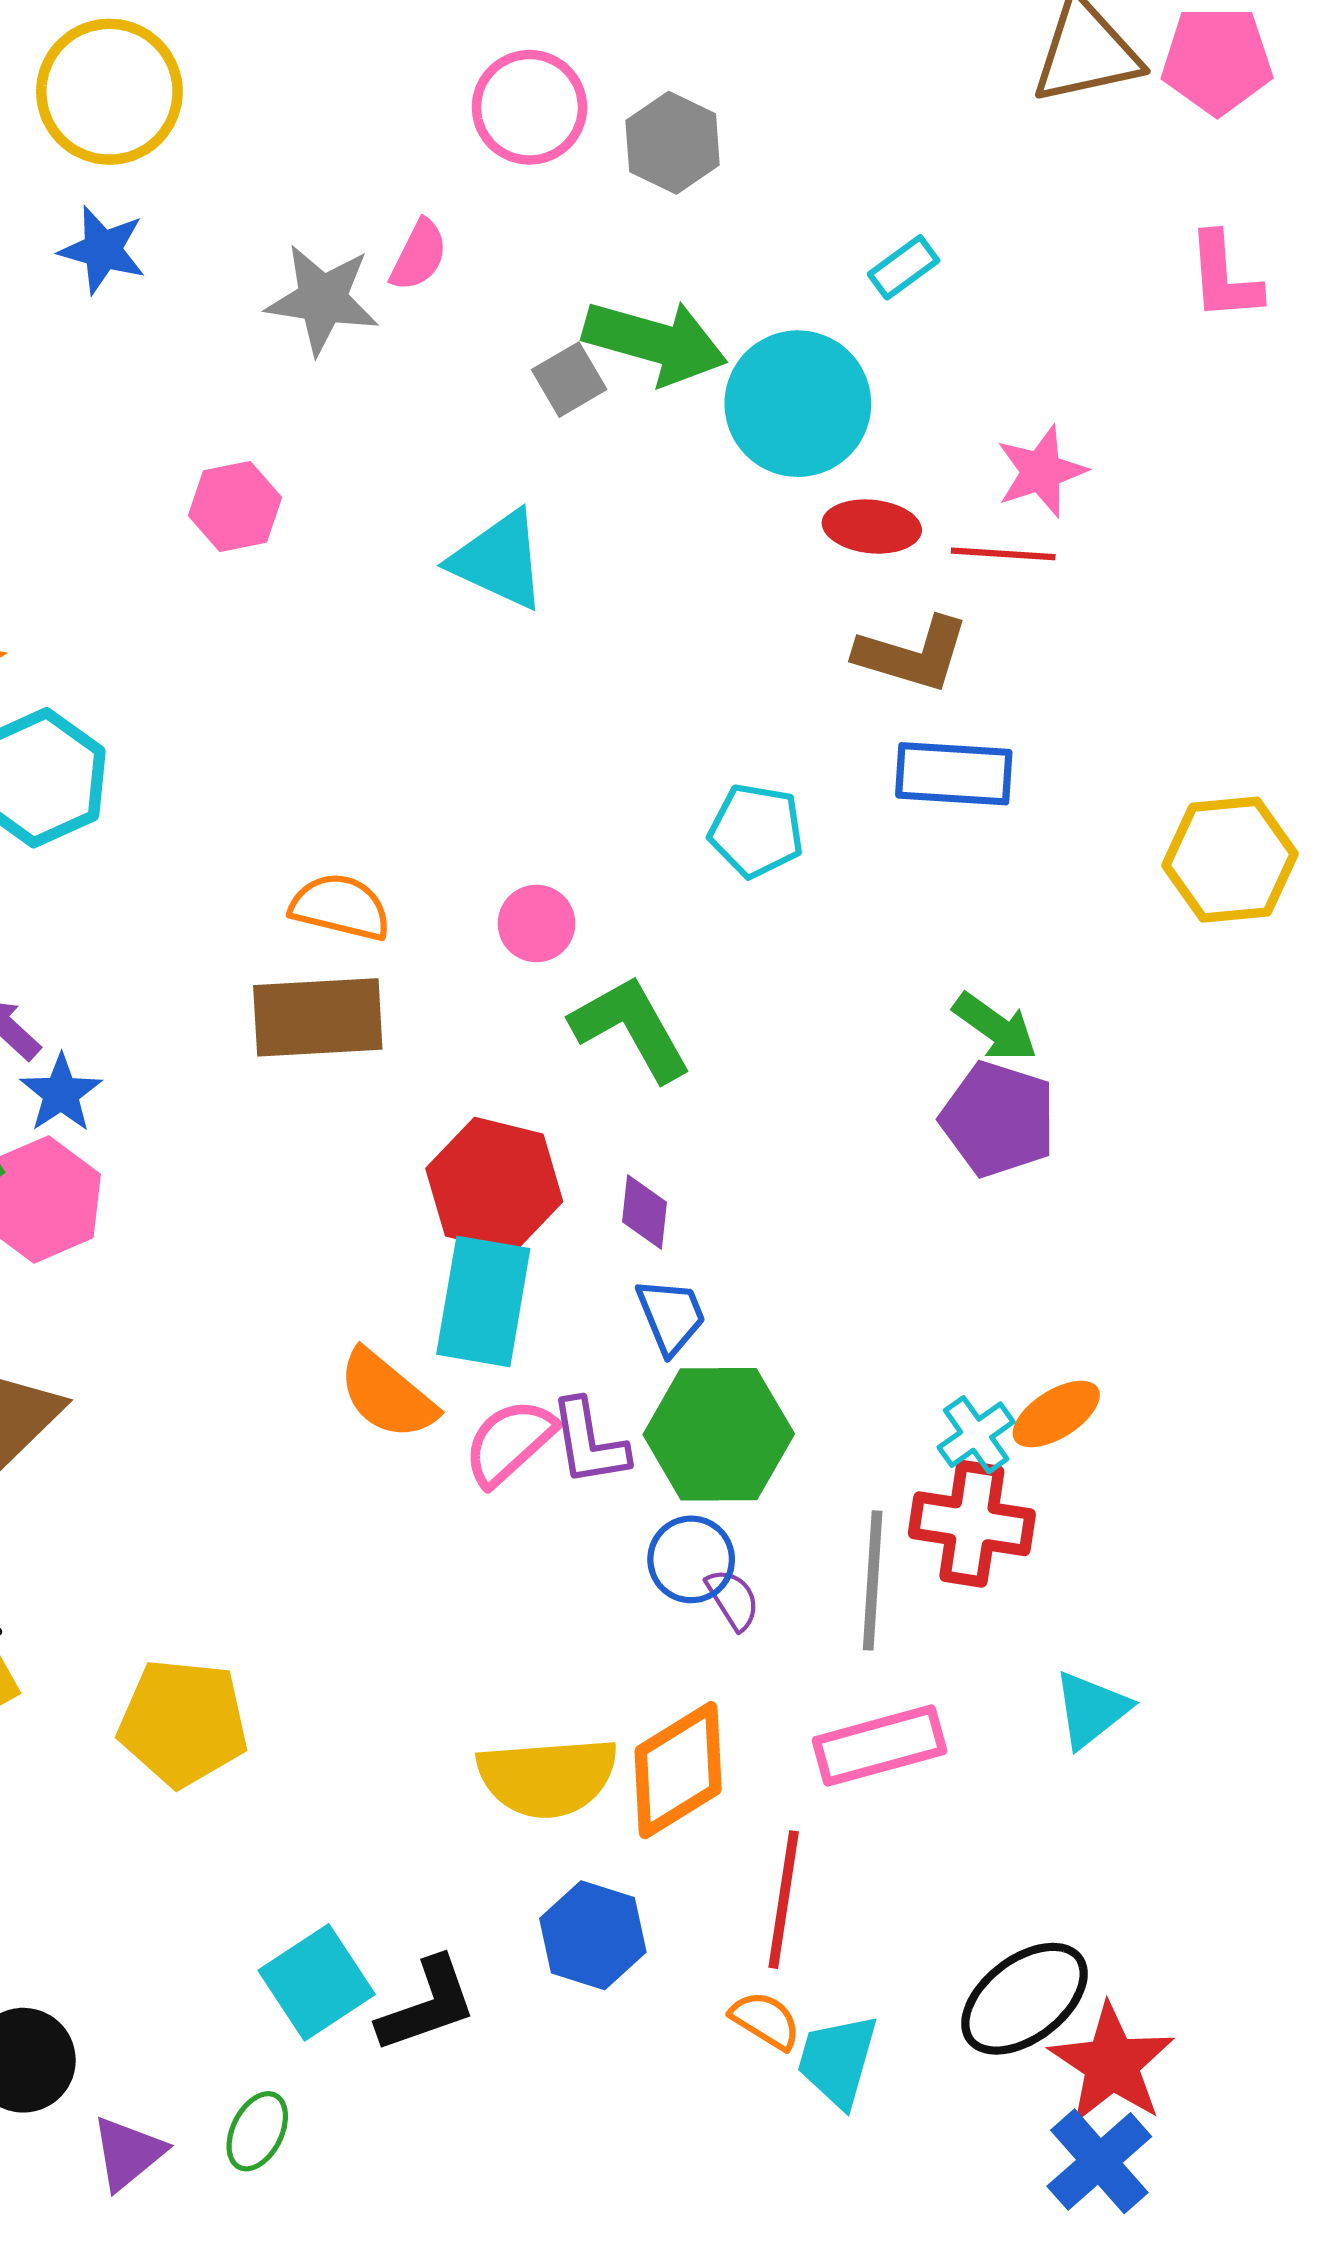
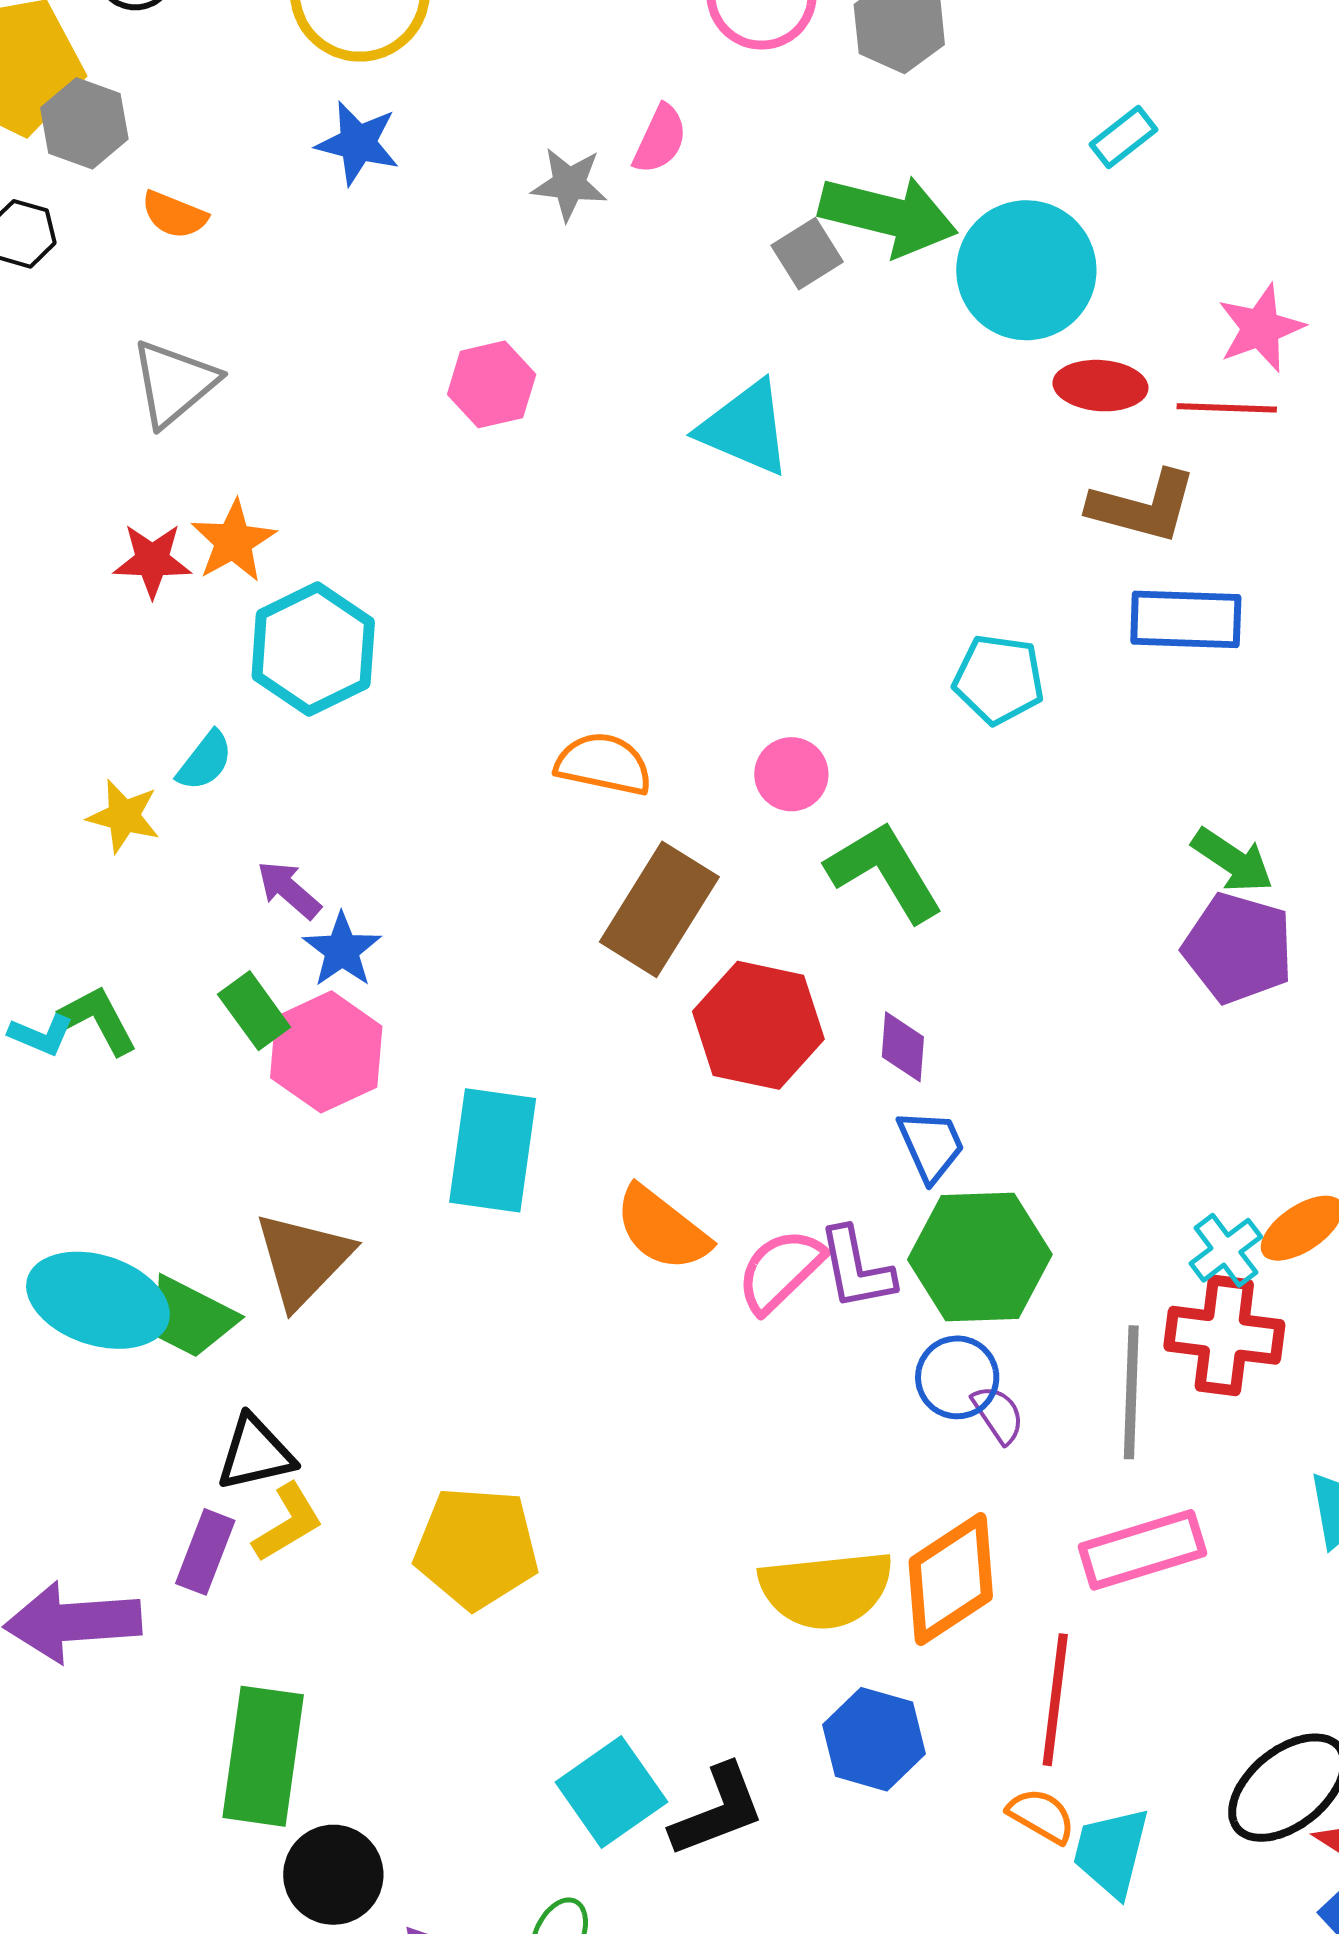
gray star: (322, 299) -> (569, 184), size x0.7
brown rectangle: (318, 1017) -> (659, 909), moved, turned -53
cyan rectangle: (483, 1301) -> (493, 1150), moved

